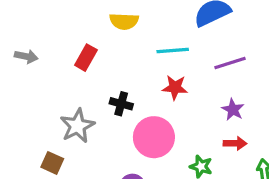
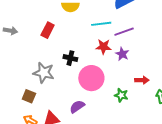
purple line: (230, 63) -> (124, 32), moved
purple star: (233, 110) -> (122, 54), moved
gray star: (77, 126) -> (44, 73), turned -30

